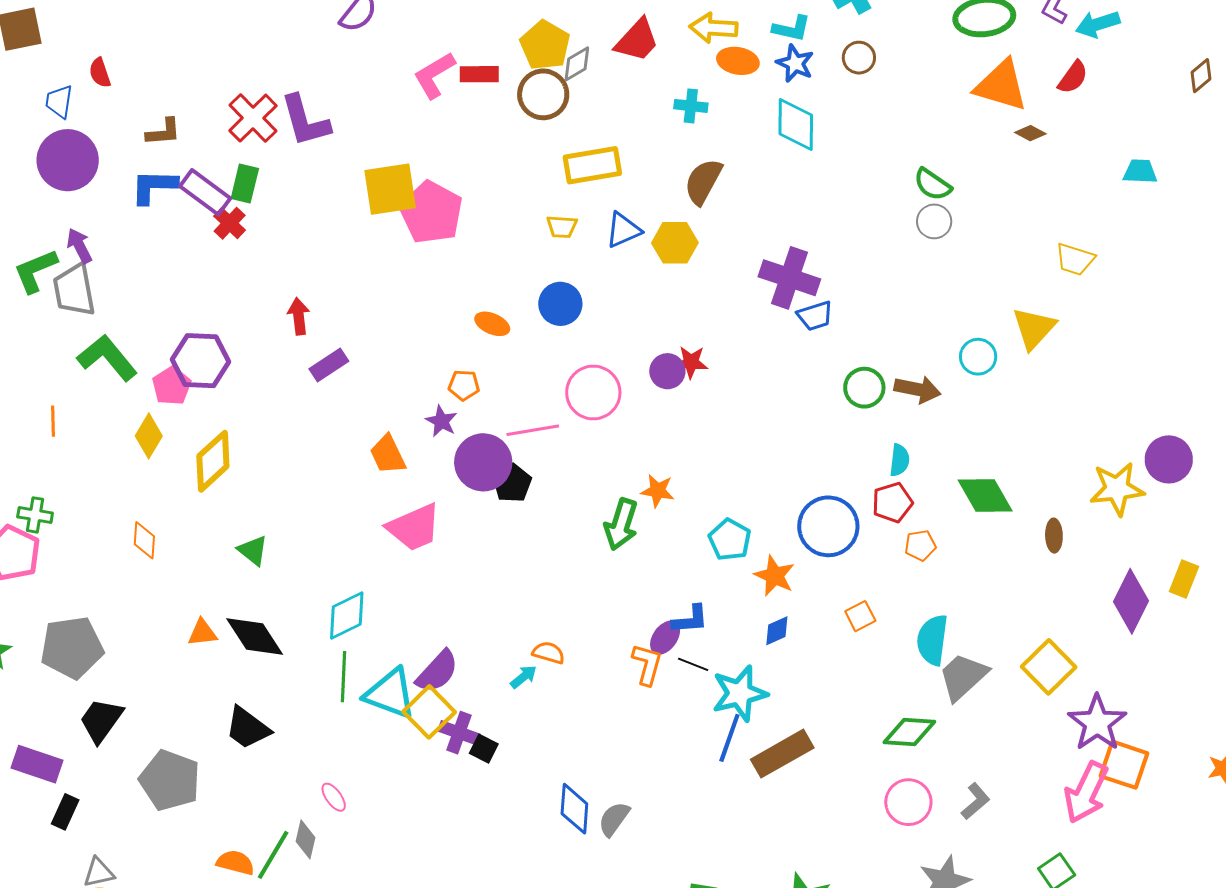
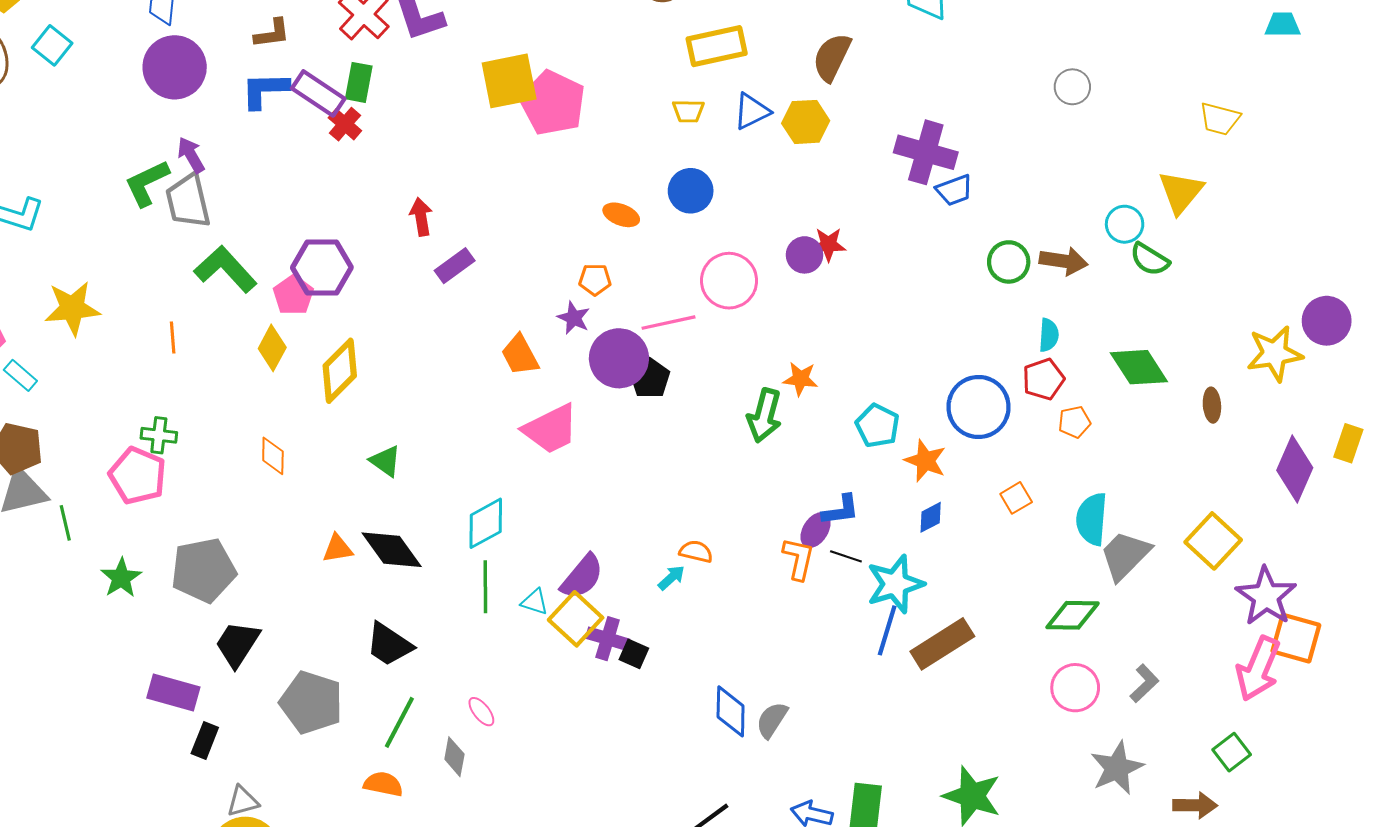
green semicircle: (933, 184) -> (1150, 259), moved
cyan triangle: (390, 694) -> (535, 602), size x0.5
green line: (273, 855) -> (399, 722), moved

